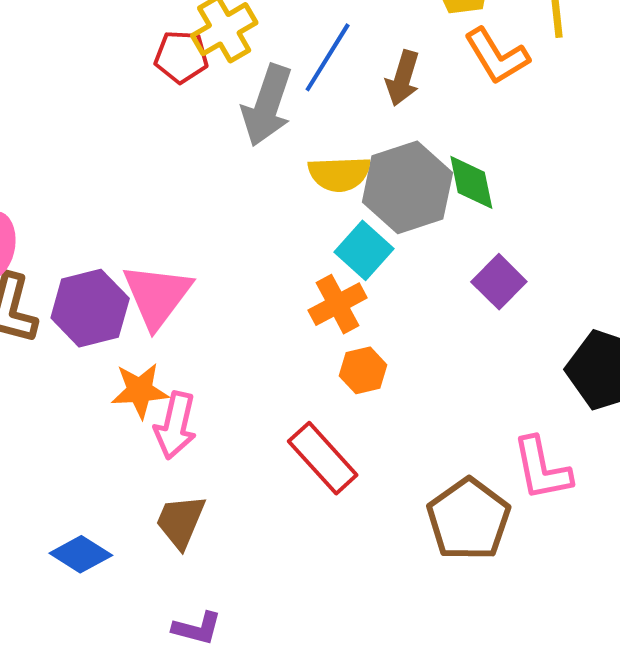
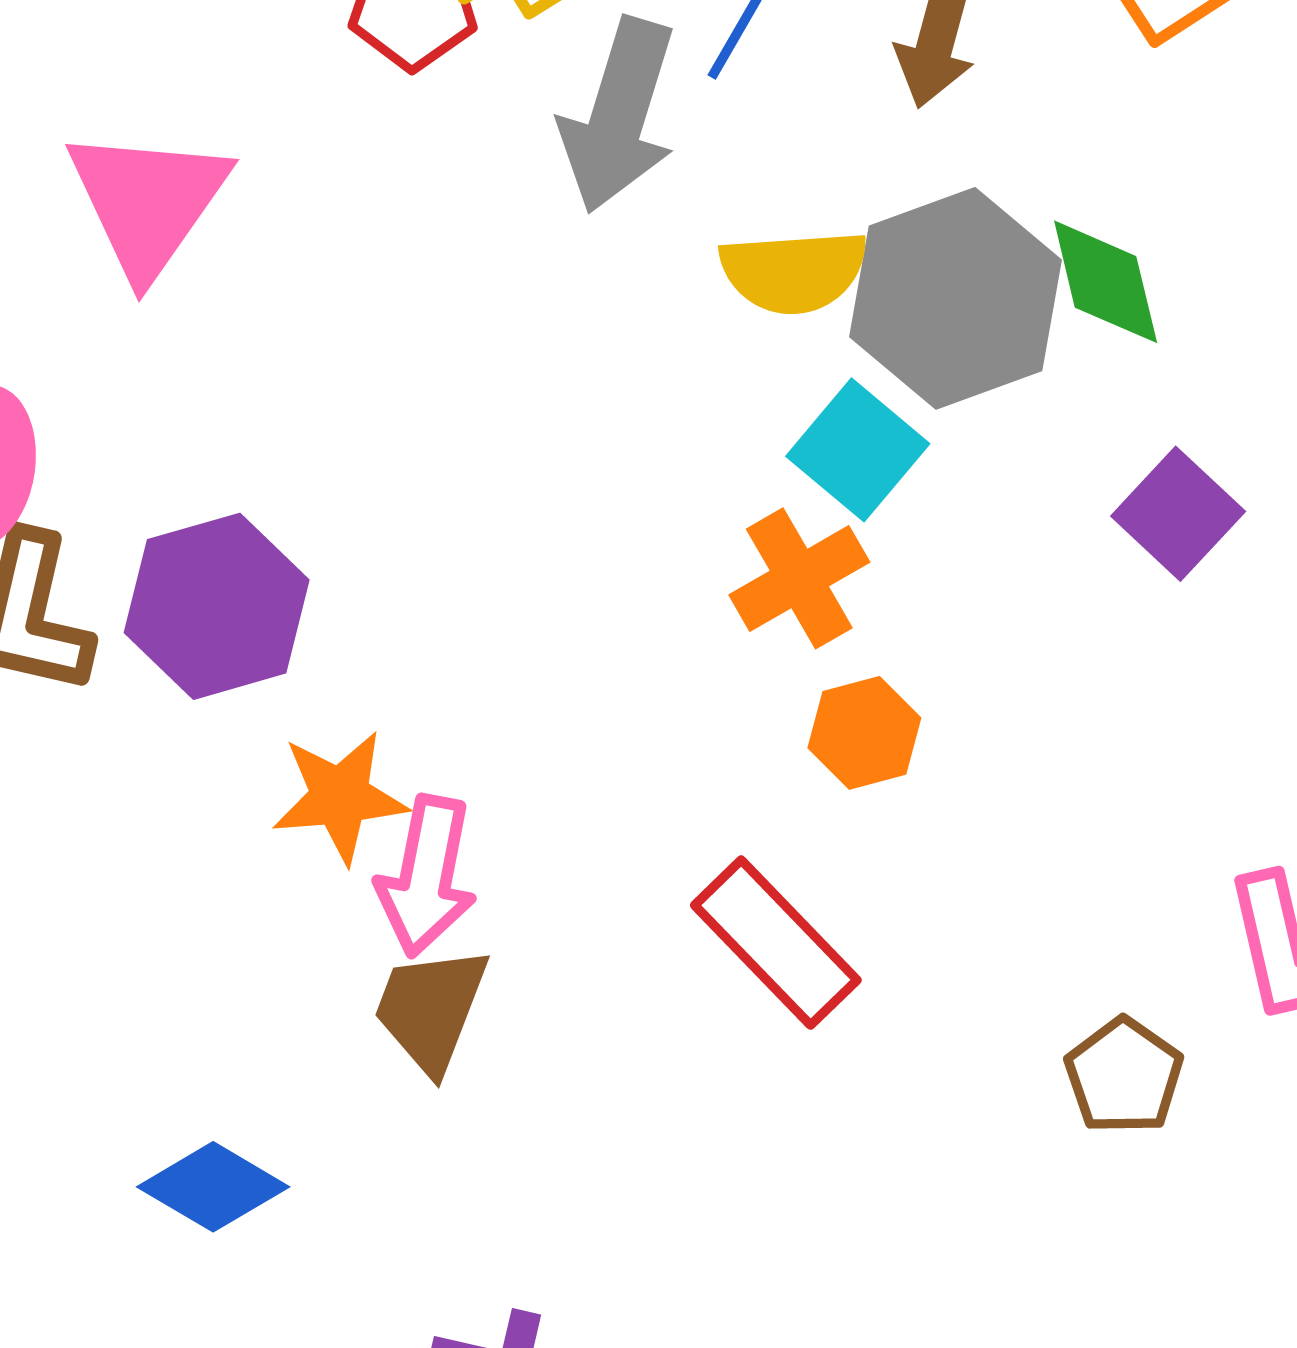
pink triangle: (157, 296) -> (148, 202), moved
brown pentagon: (469, 519) -> (1124, 1076), size x0.6
brown trapezoid: (181, 521) -> (431, 1009), moved

